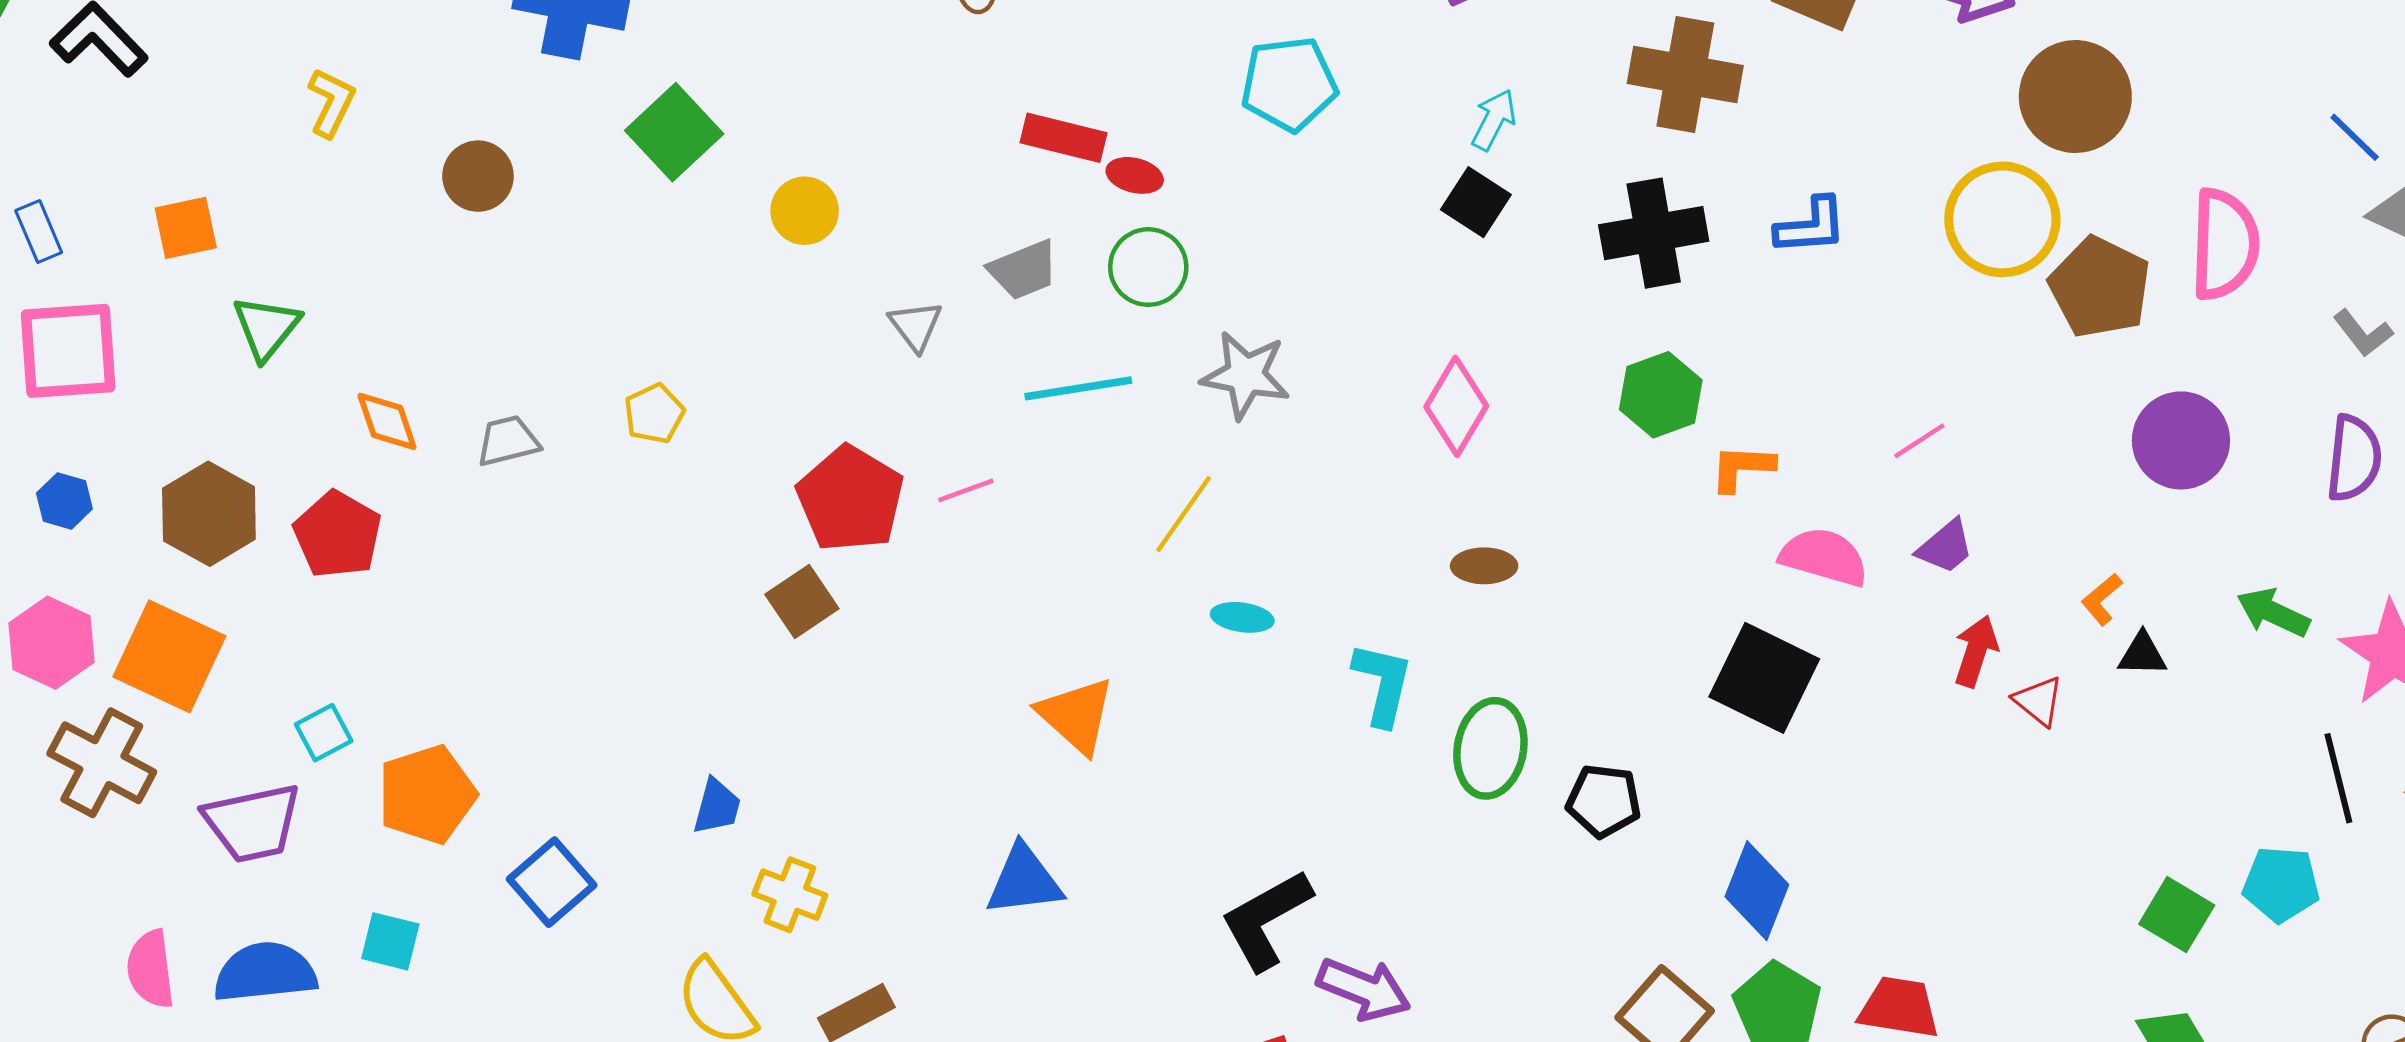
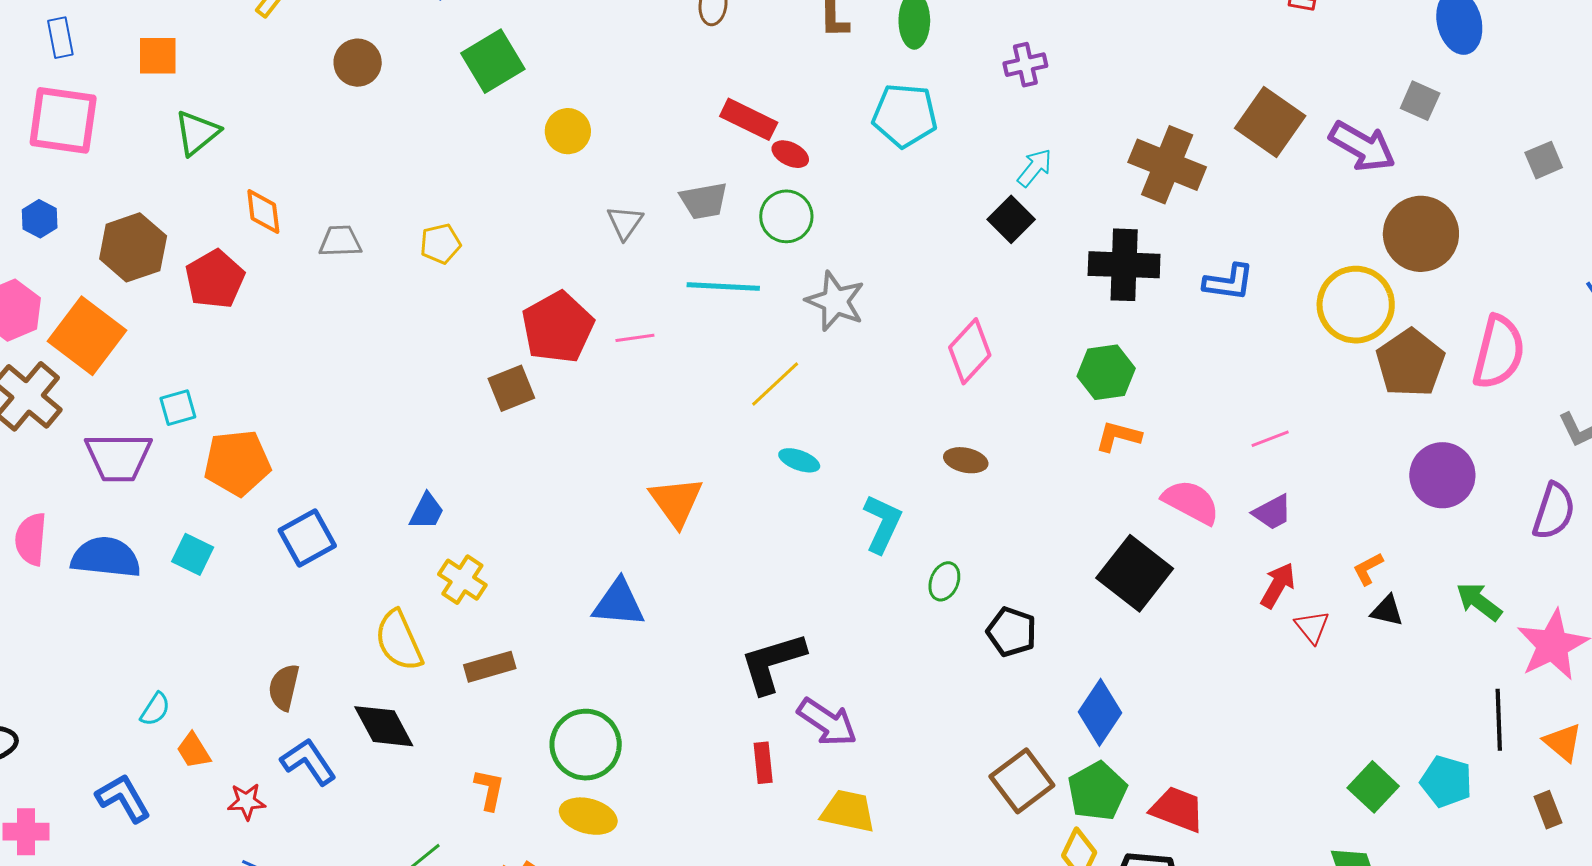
orange L-shape: (1742, 468) -> (1118, 436), moved
green ellipse: (1490, 748) -> (944, 581), size x0.6

